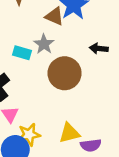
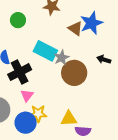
gray star: (44, 44) -> (61, 58), moved
cyan rectangle: (22, 53) -> (45, 51), size x1.6

